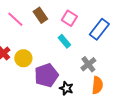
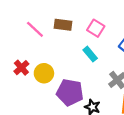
brown rectangle: (40, 15) -> (63, 25), turned -49
purple pentagon: (46, 75) -> (70, 92), turned 30

